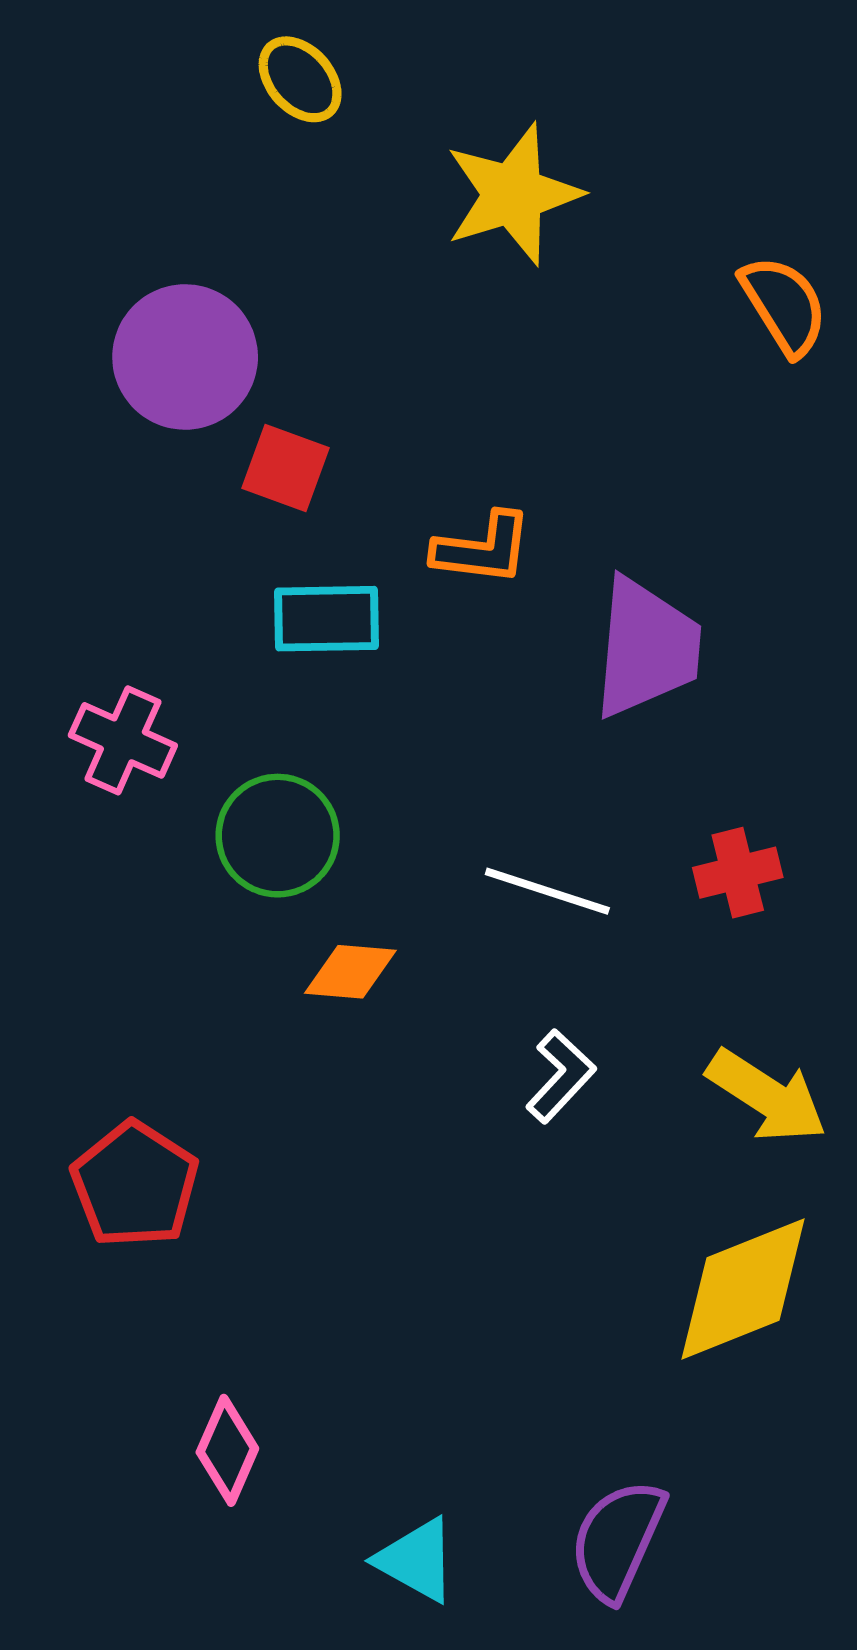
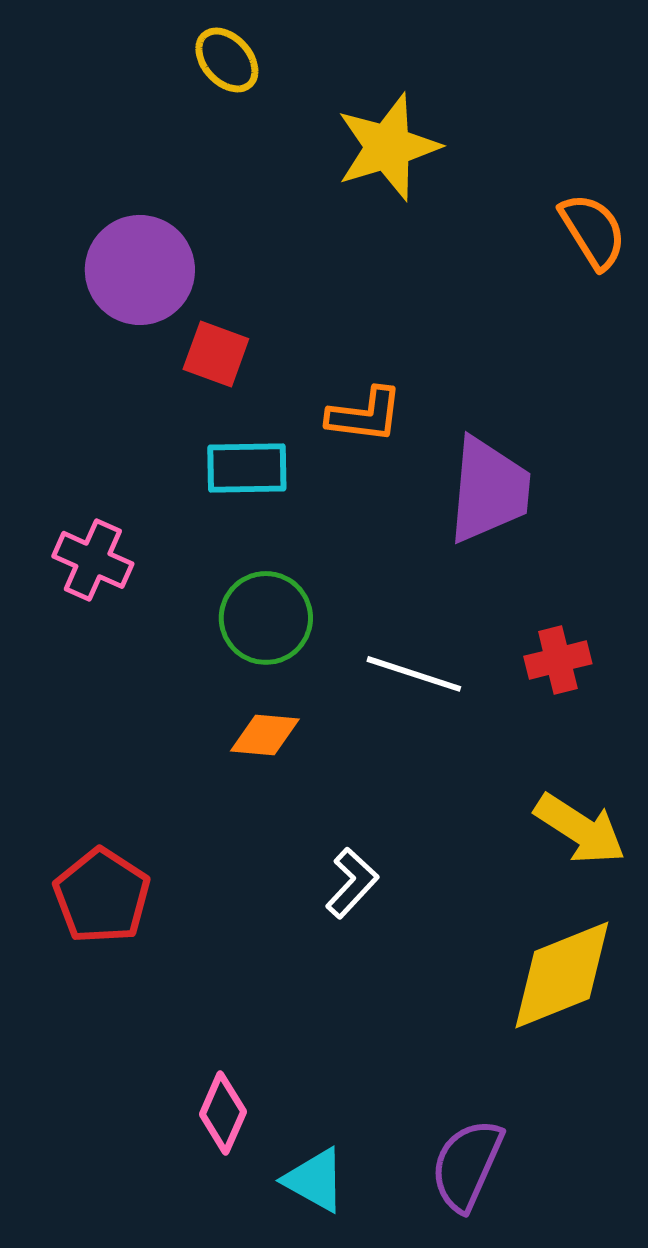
green circle: (278, 836) -> (266, 618), moved
white L-shape: (561, 1076) -> (352, 883), moved
pink diamond: (227, 1450) -> (223, 1113), moved

